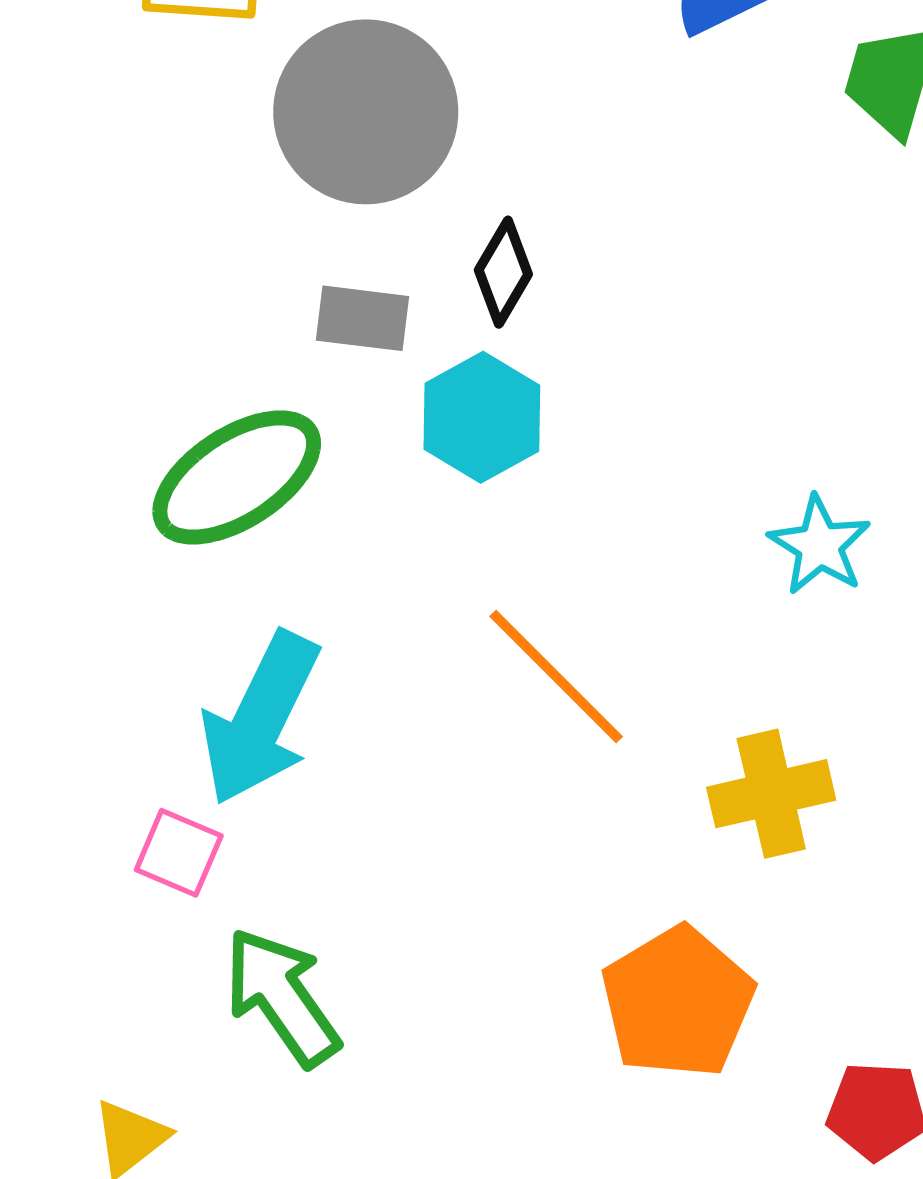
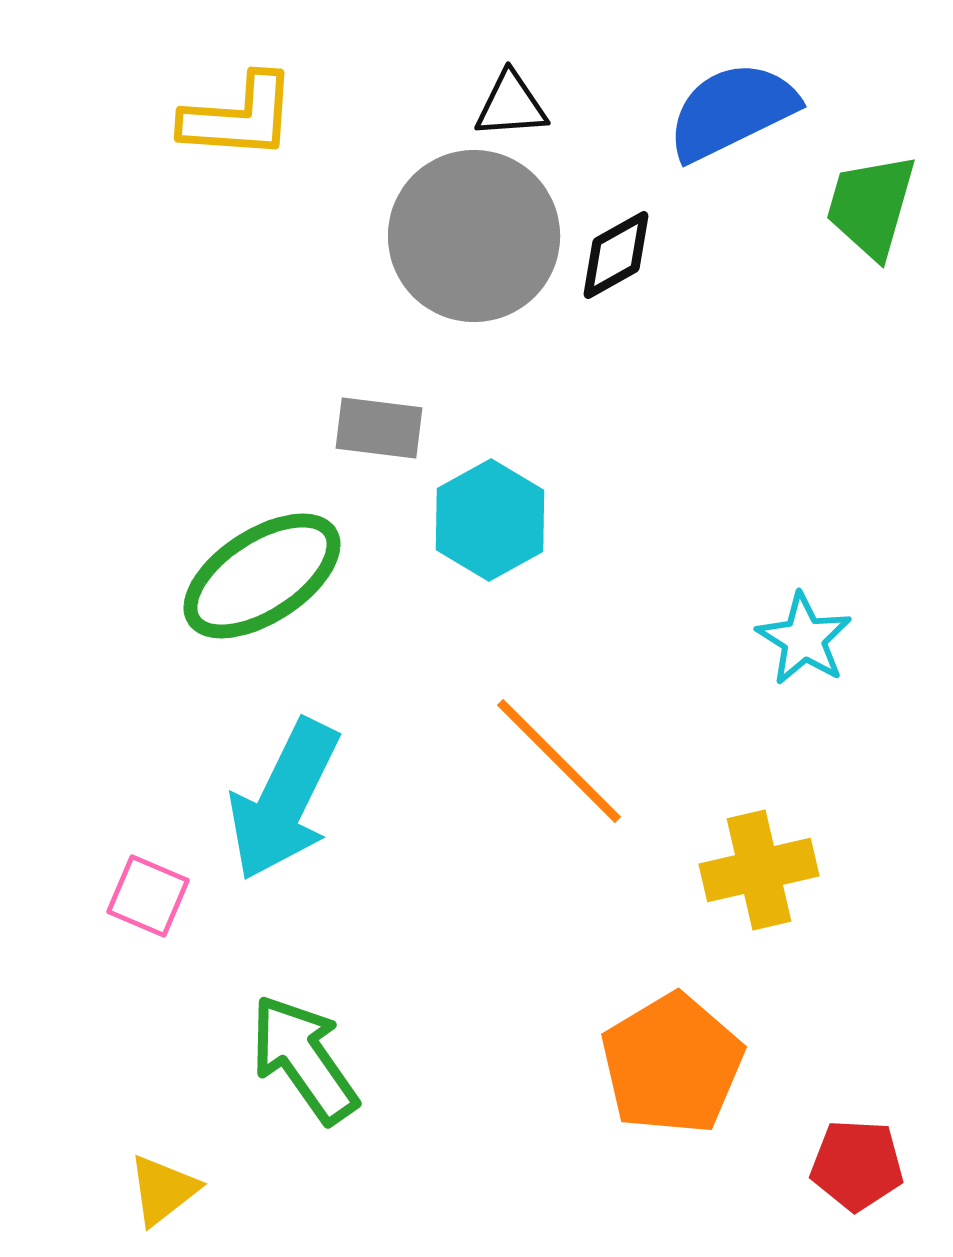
gray circle: (366, 112) -> (474, 236), moved
black diamond: (503, 272) -> (616, 255), moved, turned 30
pink square: (179, 853) -> (148, 896), moved

